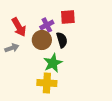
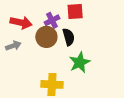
red arrow: (19, 27) -> (21, 23), turned -48
green star: (53, 63) -> (80, 62), moved

